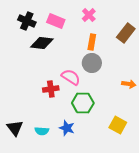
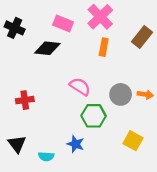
pink cross: (89, 15) -> (100, 17), size x1.6
black cross: (27, 21) -> (15, 28), moved
gray circle: (92, 63) -> (121, 94), moved
red cross: (51, 89) -> (25, 100), moved
cyan semicircle: (42, 131) -> (46, 156), moved

